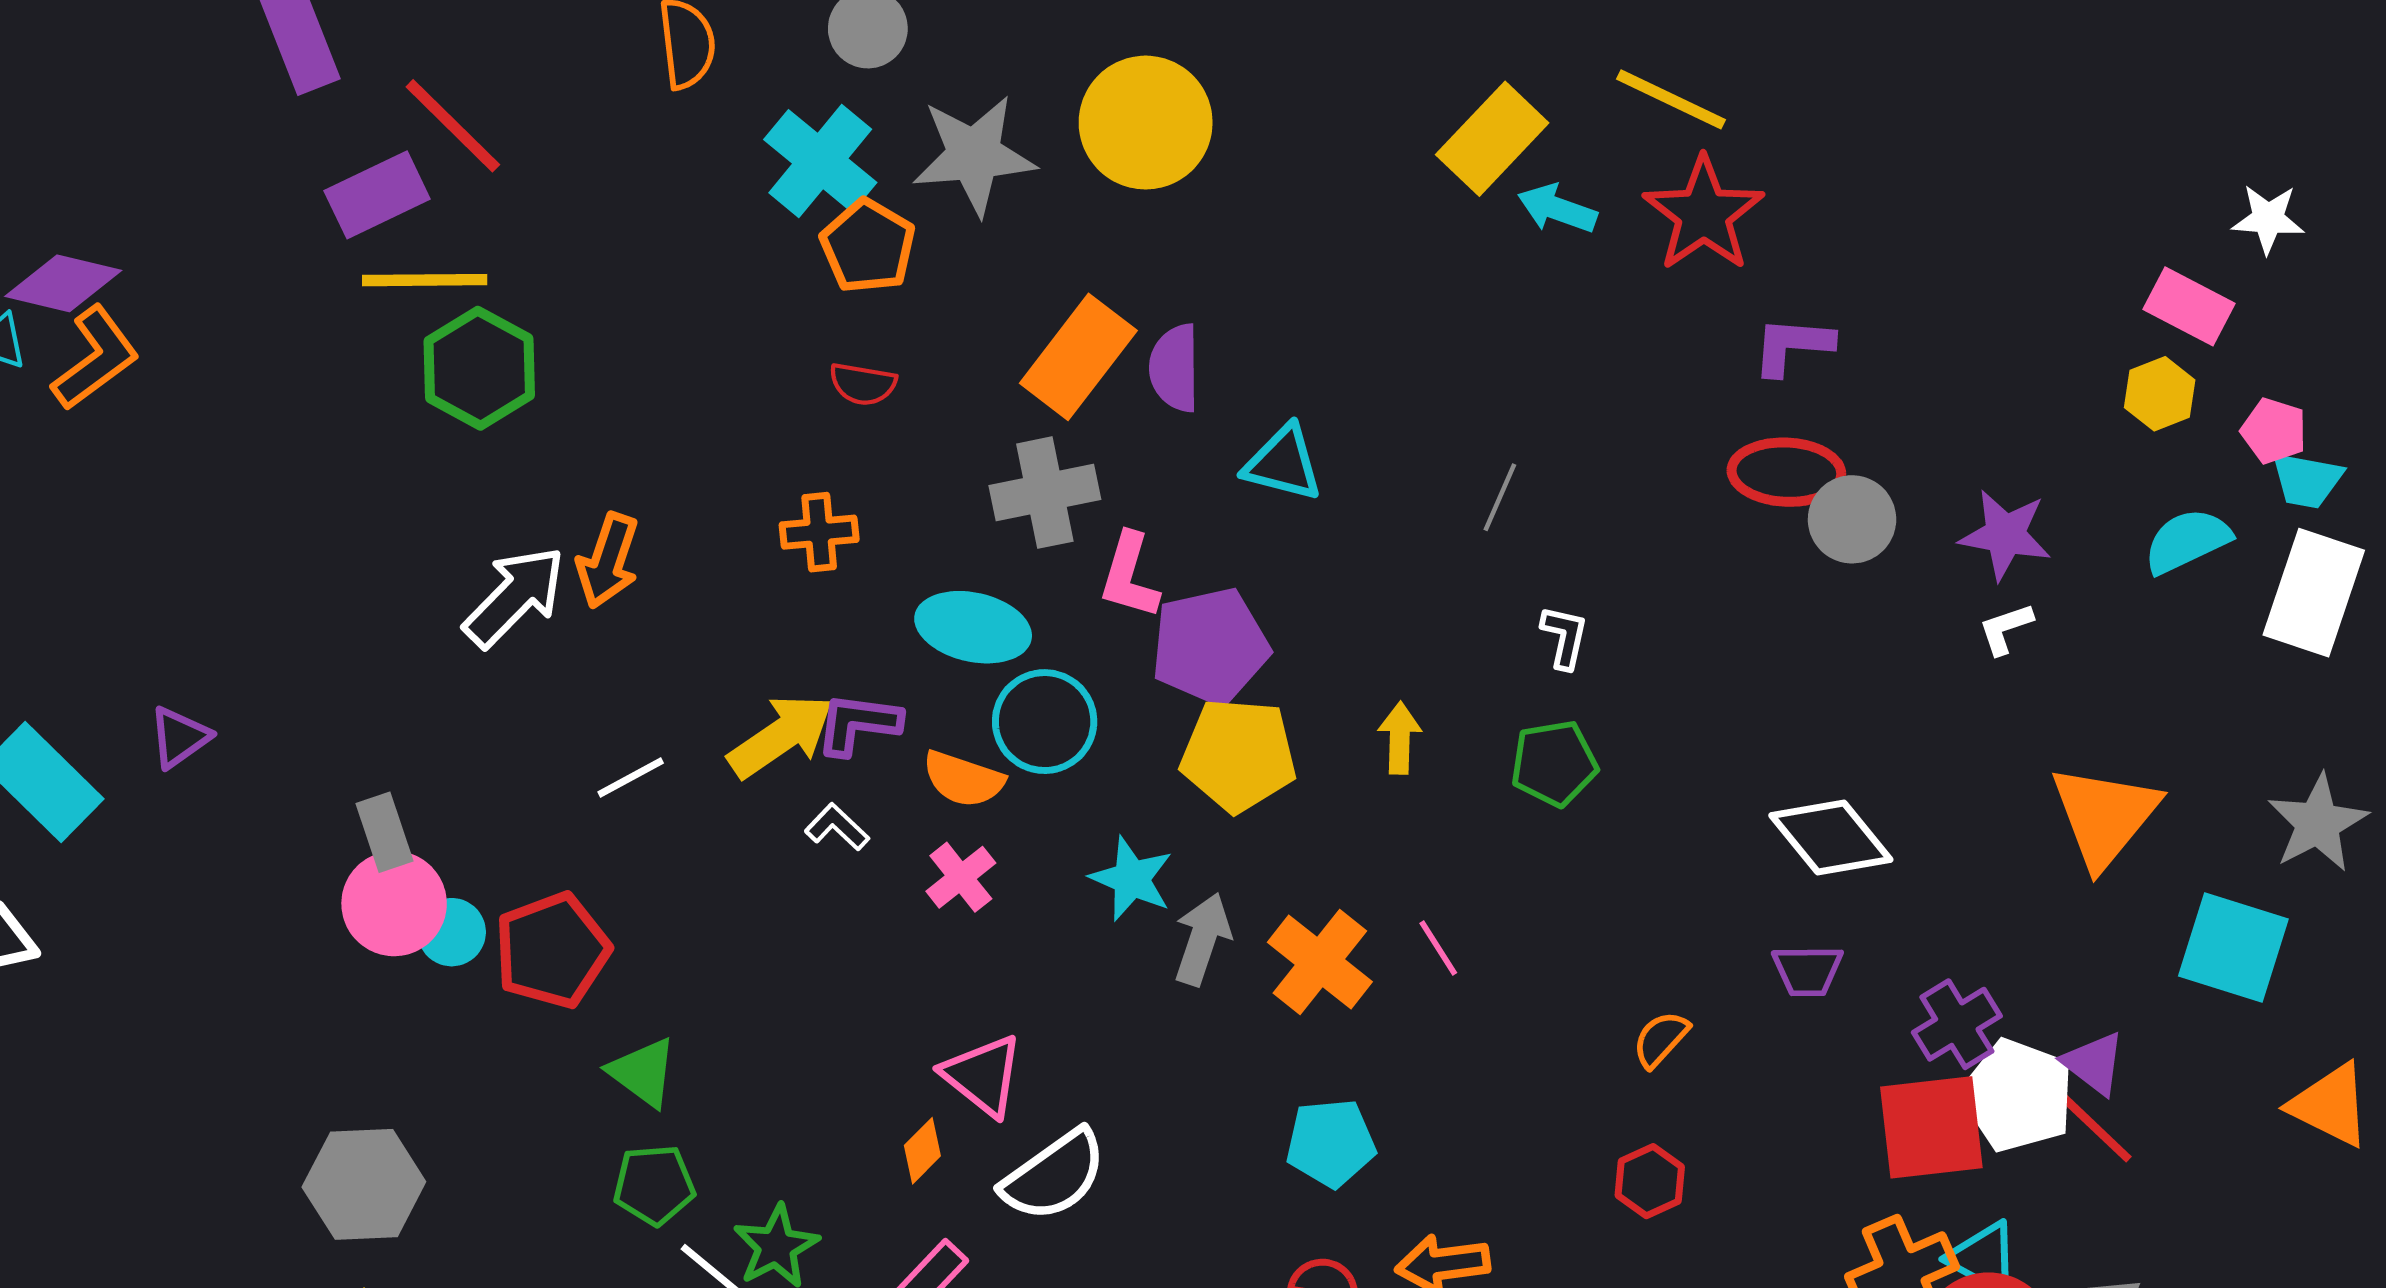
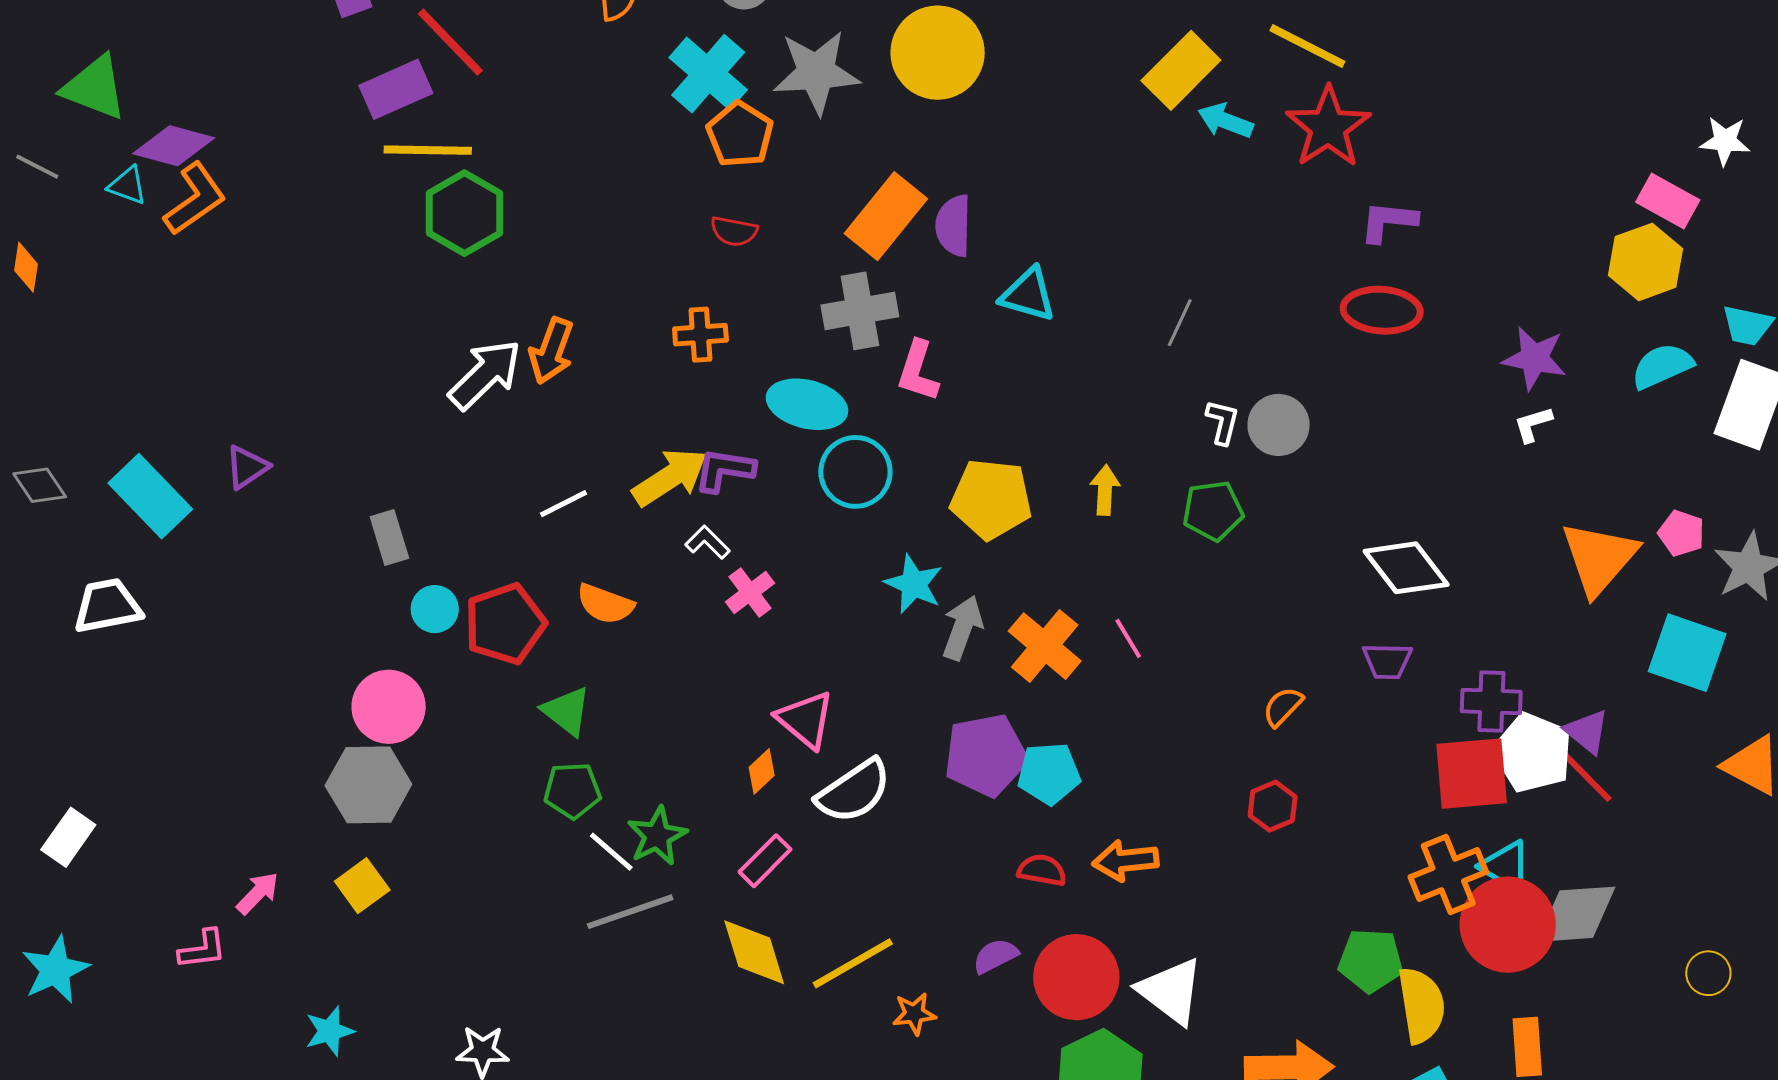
yellow hexagon: (2160, 394) -> (1646, 262), size x1.5
pink pentagon: (2274, 431) -> (1681, 533), moved
gray circle: (1852, 519) -> (1279, 425), moved
purple pentagon: (1210, 646) -> (986, 755), moved
orange semicircle: (963, 779) -> (605, 604), moved
pink cross: (961, 877) -> (750, 593), moved
pink circle: (394, 904) -> (389, 707), moved
purple cross: (1957, 1024) -> (1491, 701), turned 32

